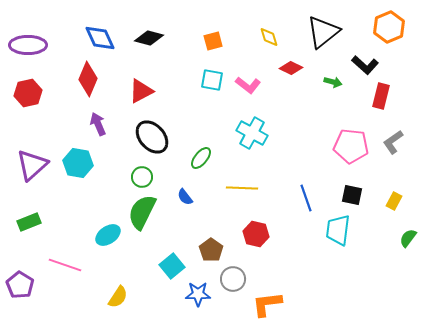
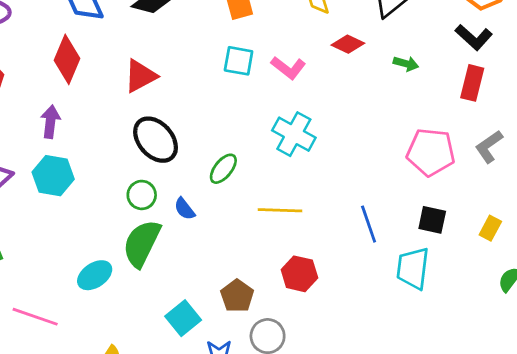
black L-shape: (365, 65) -> (474, 37), moved
purple arrow: (98, 124) -> (50, 122), moved, turned 30
blue semicircle: (185, 197) -> (185, 209), moved

